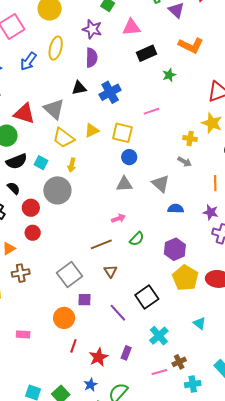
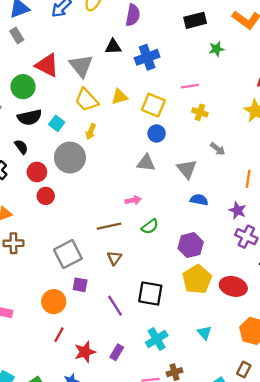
yellow cross: (190, 139) -> (200, 112), moved
red circle: (33, 233) -> (46, 196), moved
black square: (147, 297) -> (150, 294), turned 35

